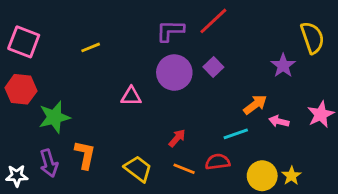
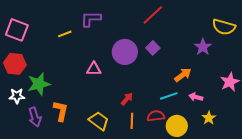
purple L-shape: (170, 31) -> (91, 19), moved
yellow semicircle: (312, 38) -> (224, 27), turned 125
pink arrow: (279, 121) -> (196, 97), moved
orange line: (184, 169) -> (132, 121), turned 70
white star: (17, 176) -> (17, 96), moved
yellow circle: (262, 176) -> (177, 126), moved
yellow star: (291, 176) -> (209, 118), moved

